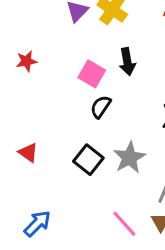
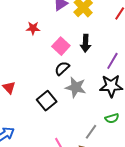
red star: (27, 61) -> (33, 28), moved
gray star: (129, 158) -> (76, 87), moved, turned 30

